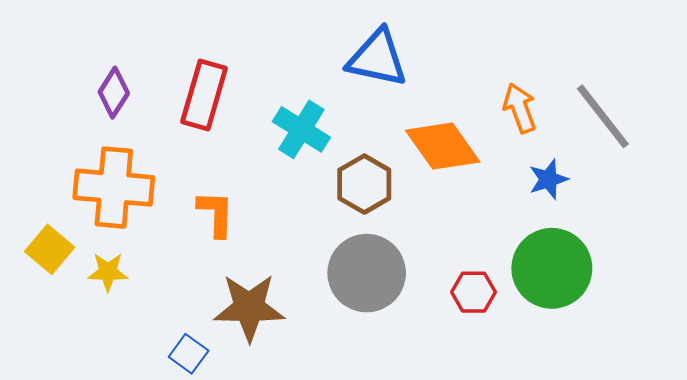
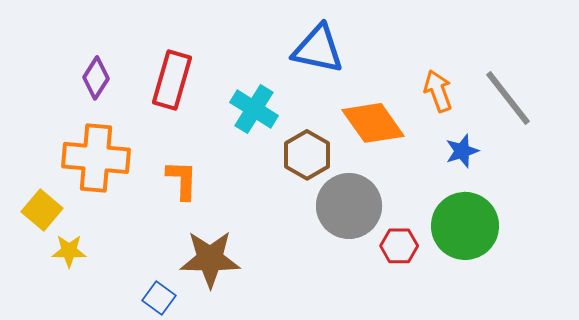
yellow star: (108, 272) -> (69, 251), moved
gray circle: (367, 273) -> (349, 206), moved

